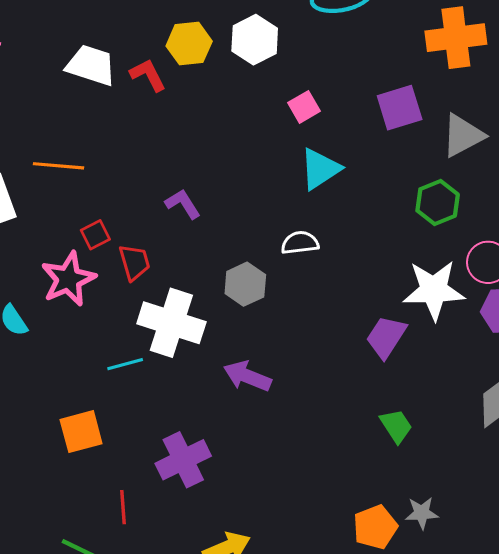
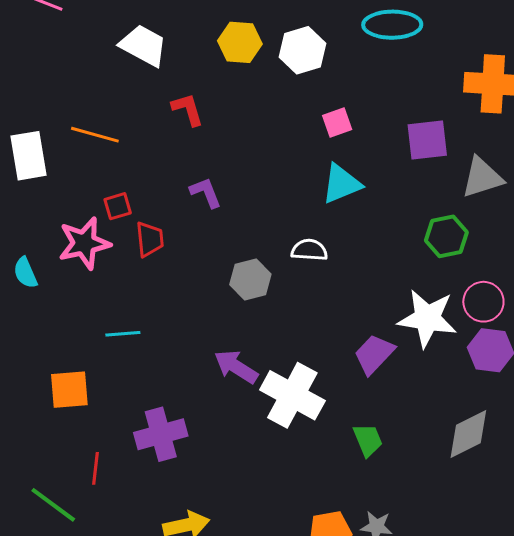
red L-shape: (148, 75) -> (188, 109), moved
white cross: (171, 323) -> (292, 395), moved

